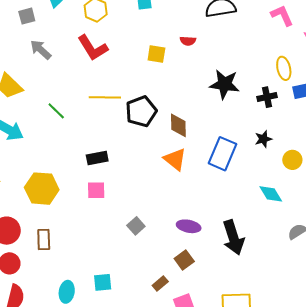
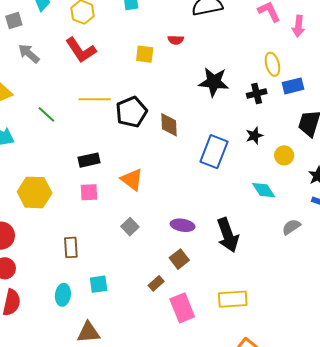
orange triangle: (175, 159) -> (132, 180), moved
brown rectangle: (44, 240) -> (71, 247), moved

